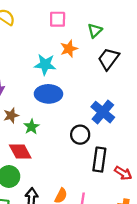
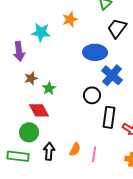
orange star: (69, 49) -> (70, 19), moved
cyan star: (45, 64) -> (41, 32), moved
blue ellipse: (48, 94) -> (95, 52), moved

